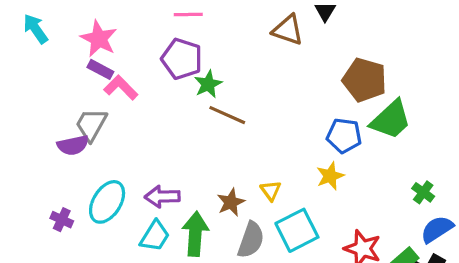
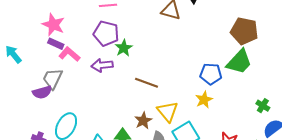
cyan arrow: (36, 29) -> (13, 54), moved
brown pentagon: (364, 80) -> (244, 31), moved
brown line: (227, 115) -> (147, 83), moved
yellow triangle: (271, 190) -> (168, 111), size x1.6
purple arrow: (162, 197) -> (102, 65), moved

